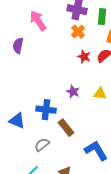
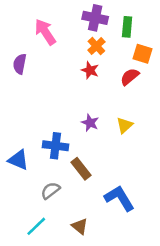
red star: (84, 57) -> (90, 70), moved
yellow triangle: (100, 94) -> (125, 125), turned -48

